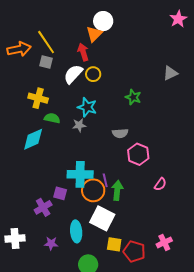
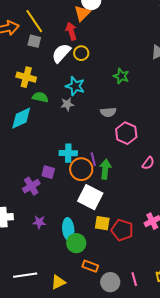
cyan cross: (80, 174) -> (68, 153), size x0.7
cyan ellipse: (76, 231) -> (68, 229), moved

